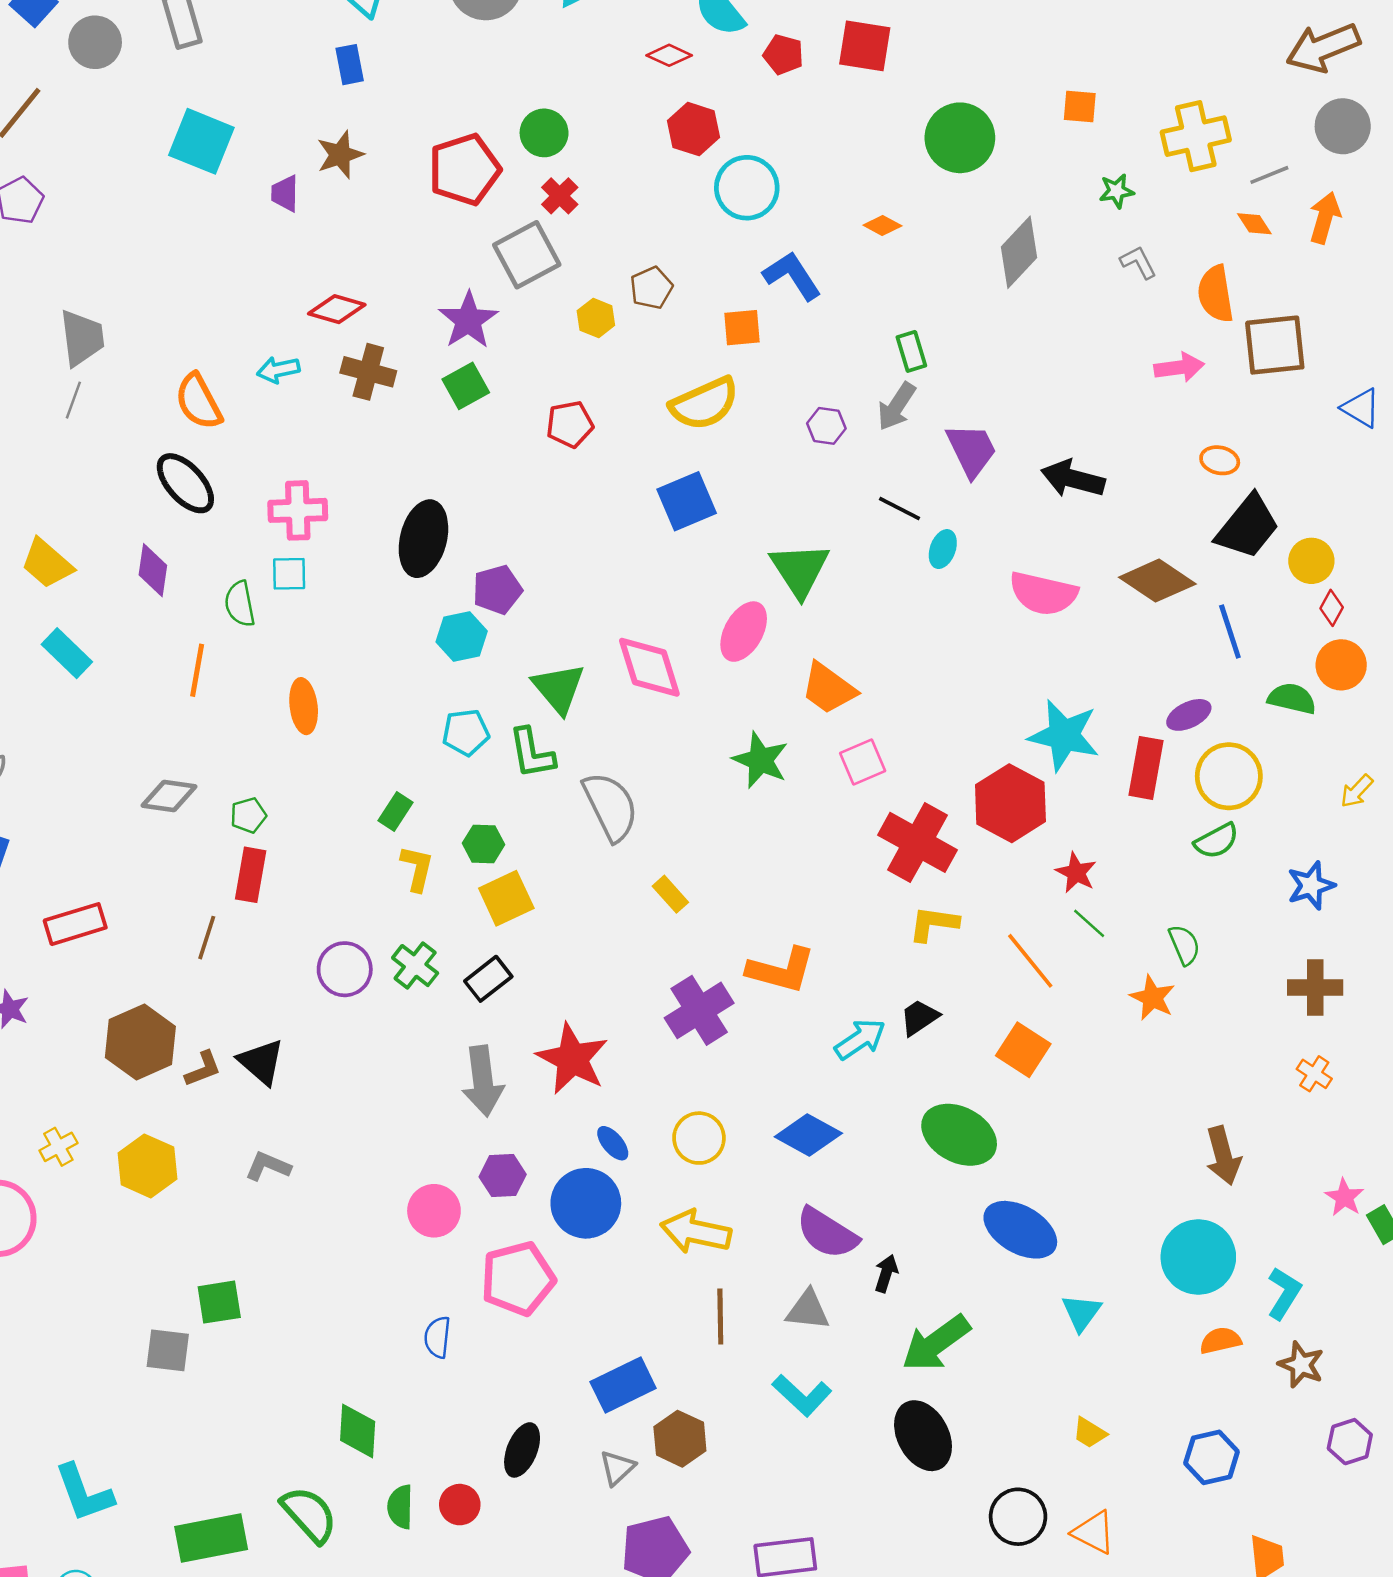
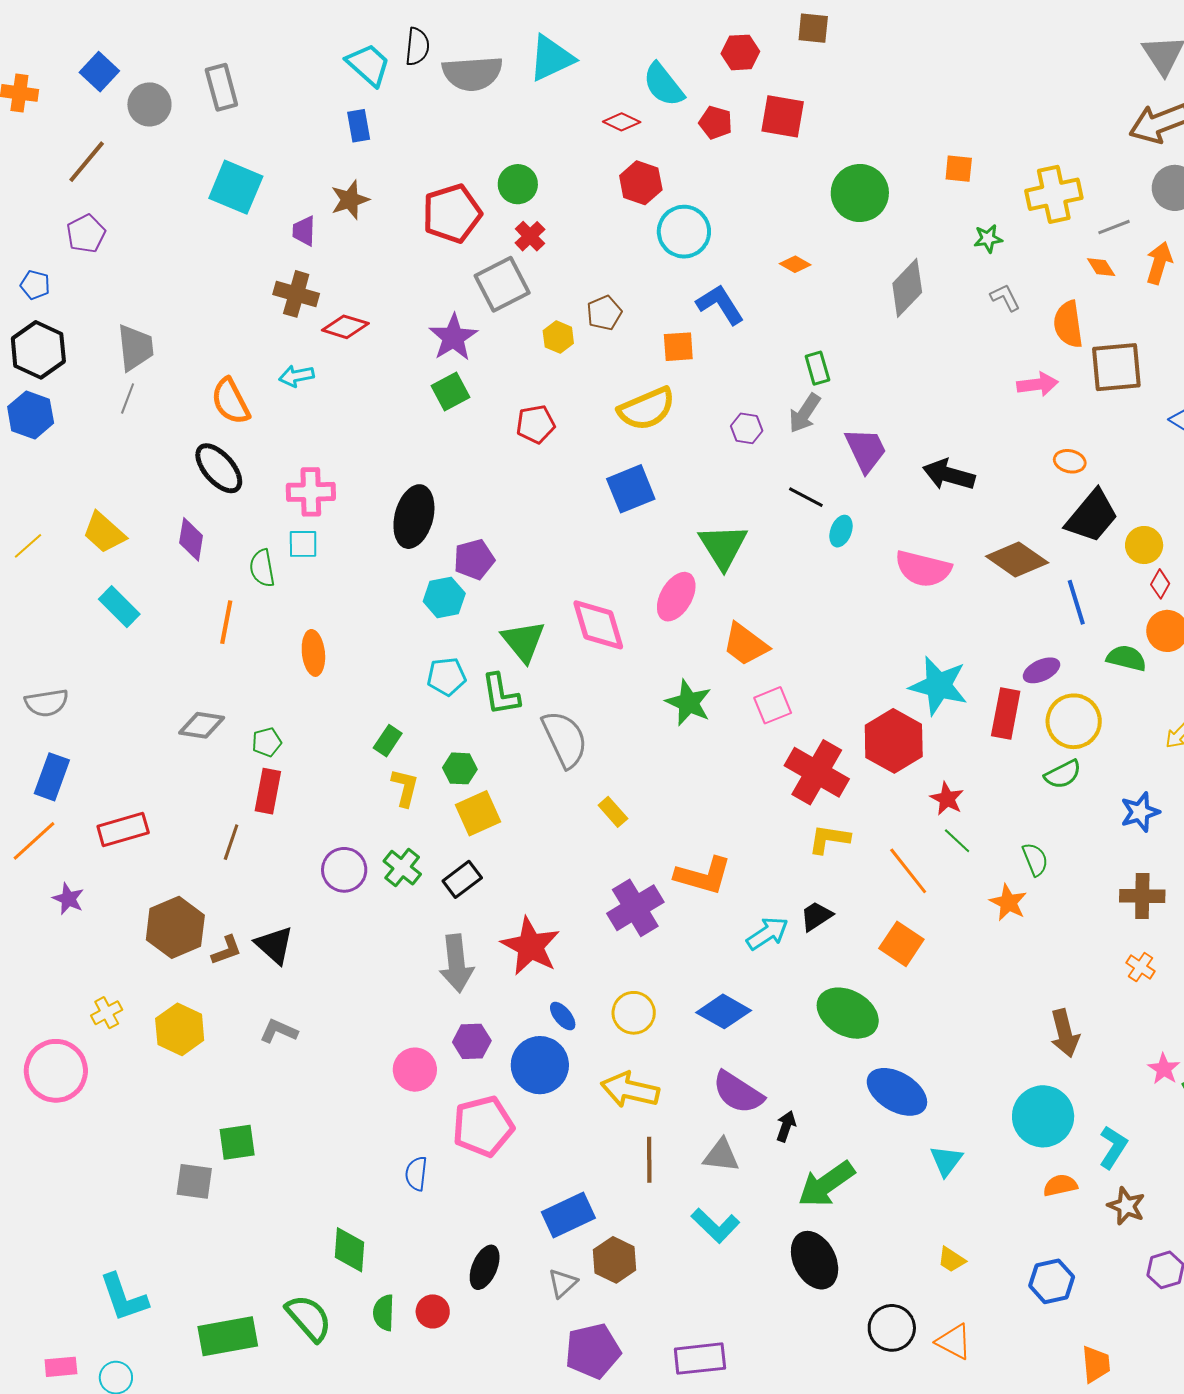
brown cross: (368, 372) -> (296, 294), moved

